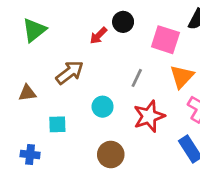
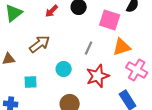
red arrow: (98, 36) -> (52, 11), moved
orange triangle: (182, 77) -> (122, 47), turned 30

